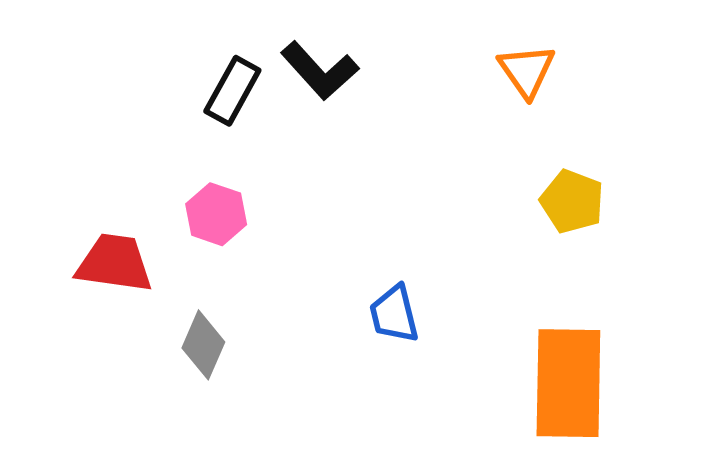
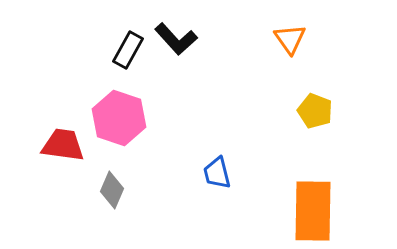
pink hexagon: (216, 214) -> (119, 118), size x1.6

